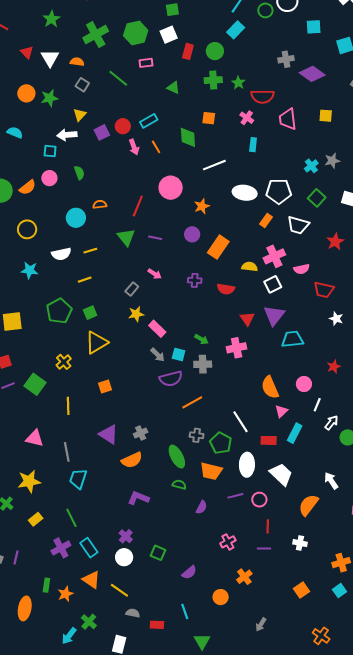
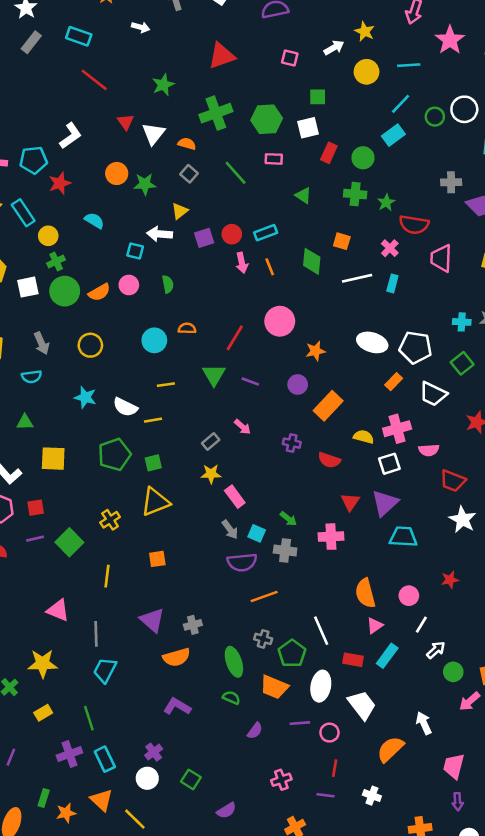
white line: (214, 165) -> (357, 278), moved
cyan cross: (311, 166) -> (462, 322), turned 32
white semicircle: (61, 254) -> (125, 407), moved, turned 30
white star: (336, 319) -> (463, 520), size x1.5

